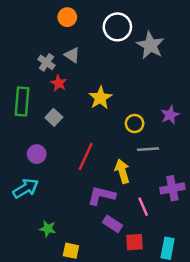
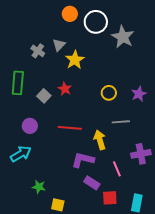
orange circle: (67, 17) -> (70, 14), moved
gray triangle: (72, 55) -> (59, 45), turned 40
red star: (59, 83) -> (65, 89), moved
yellow star: (100, 98) -> (75, 60), moved
yellow circle: (135, 124) -> (109, 93), moved
red line: (86, 157) -> (70, 128), turned 70

